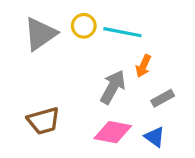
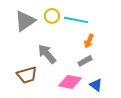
gray arrow: (113, 87) -> (47, 54), moved, turned -70
gray rectangle: (163, 98) -> (85, 61), moved

